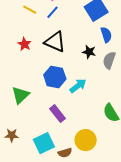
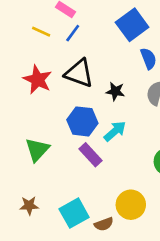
red star: (24, 44) -> (38, 80), size x1.5
black star: (89, 52) -> (115, 91), moved
purple rectangle: (58, 114) -> (90, 155), moved

